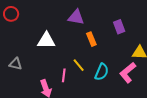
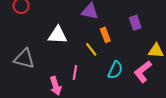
gray triangle: (16, 64) -> (24, 59), size x1.5
yellow line: (79, 65) -> (91, 49), moved

